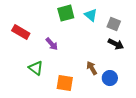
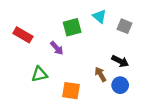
green square: (66, 13) -> (72, 27), moved
black arrow: (116, 44) -> (120, 61), moved
green triangle: (36, 68) -> (39, 74), turned -49

